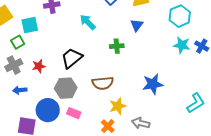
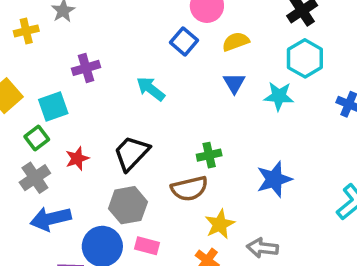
cyan star: (182, 45) -> (279, 96), moved
green cross: (117, 46) -> (209, 155), moved
red star: (39, 66) -> (77, 158), moved
blue arrow: (20, 90) -> (51, 219), size x1.6

